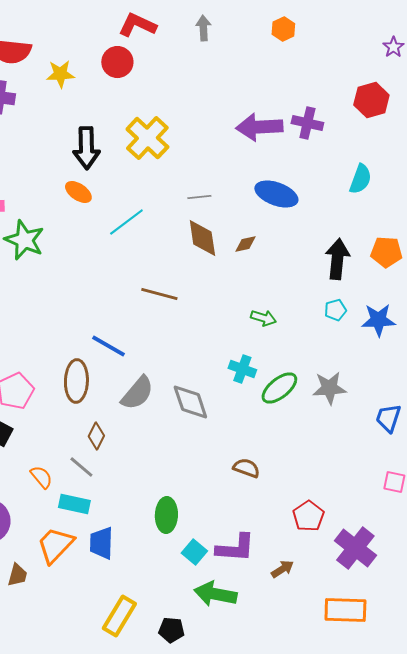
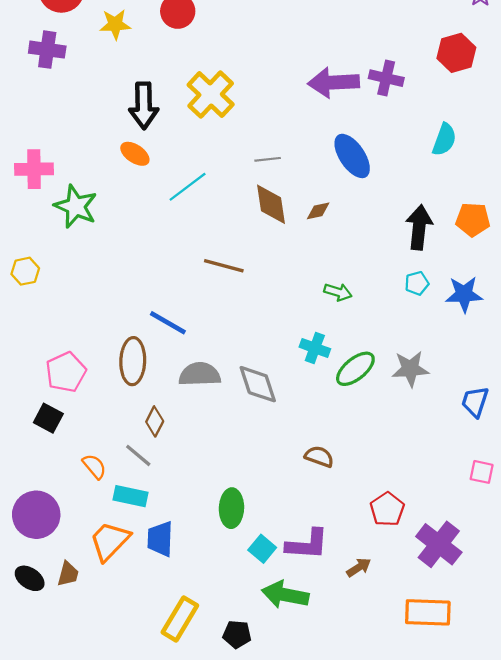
blue ellipse: (276, 194) -> (352, 156), turned 36
gray semicircle: (137, 393) -> (200, 374), turned -132

